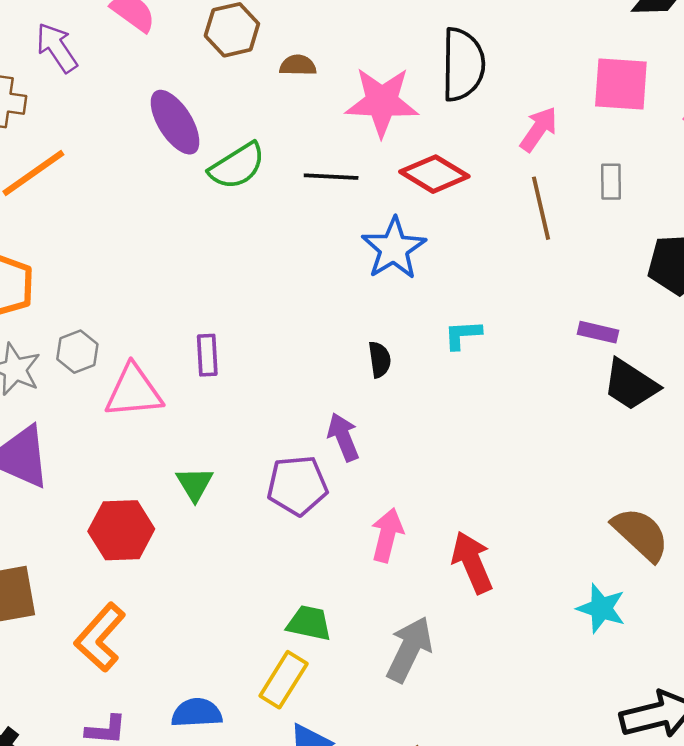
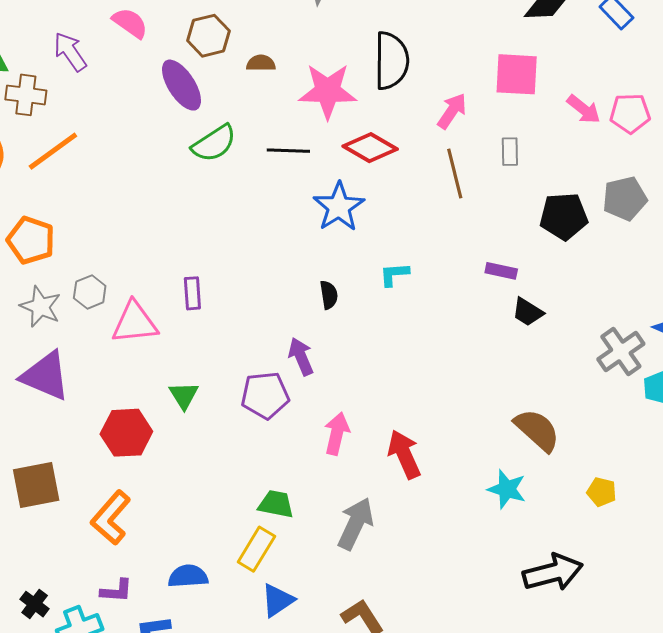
purple ellipse: (175, 122) -> (181, 85), moved
black trapezoid: (631, 385) -> (528, 312), size x0.7

